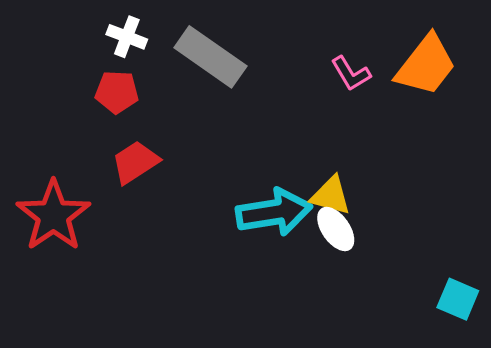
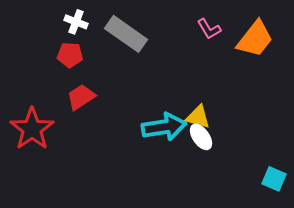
pink L-shape: (351, 74) -> (209, 29), moved

